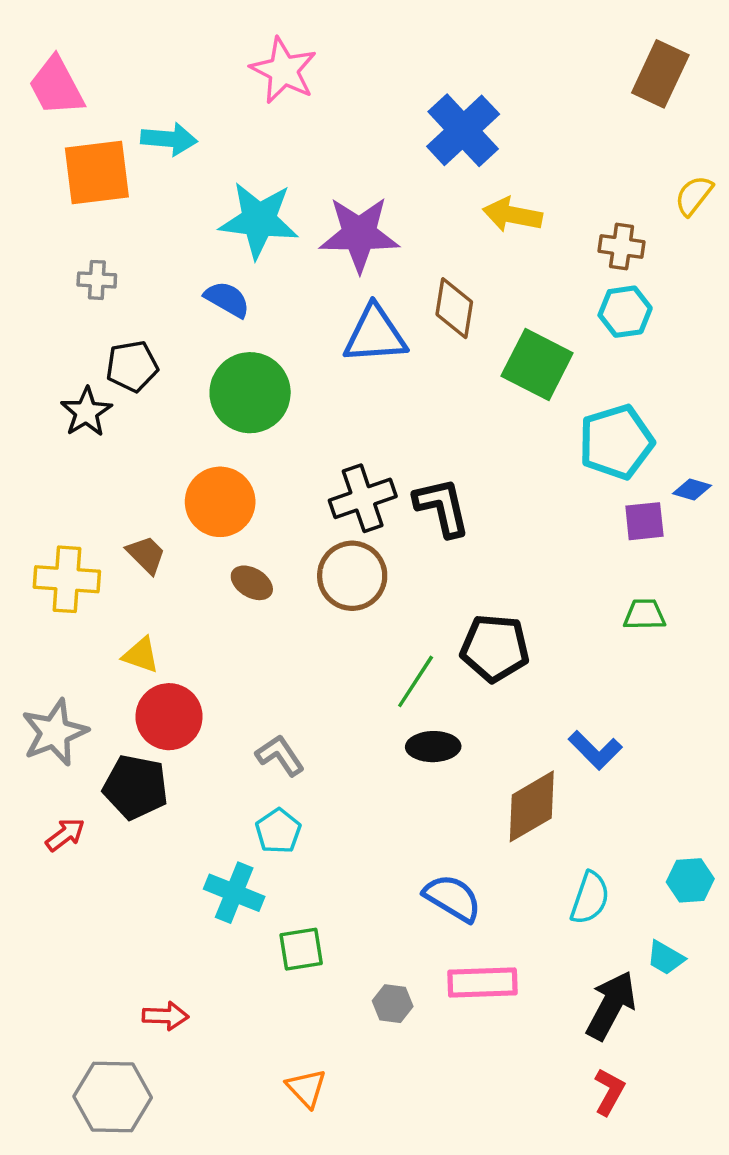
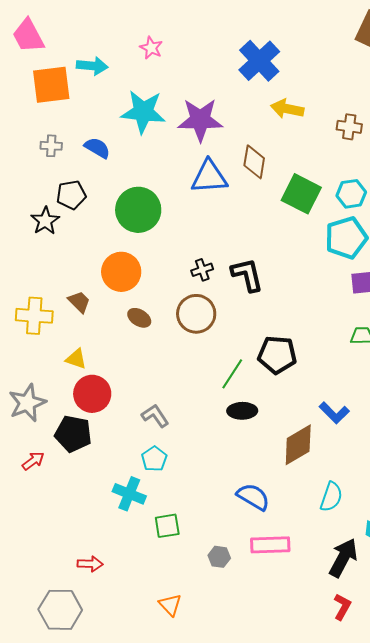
pink star: (283, 70) -> (151, 48), moved, size x0.6
blue semicircle: (227, 299) -> (97, 148), moved
cyan hexagon: (625, 312) -> (351, 194), moved
black cross: (363, 498) -> (202, 270), size x0.6

